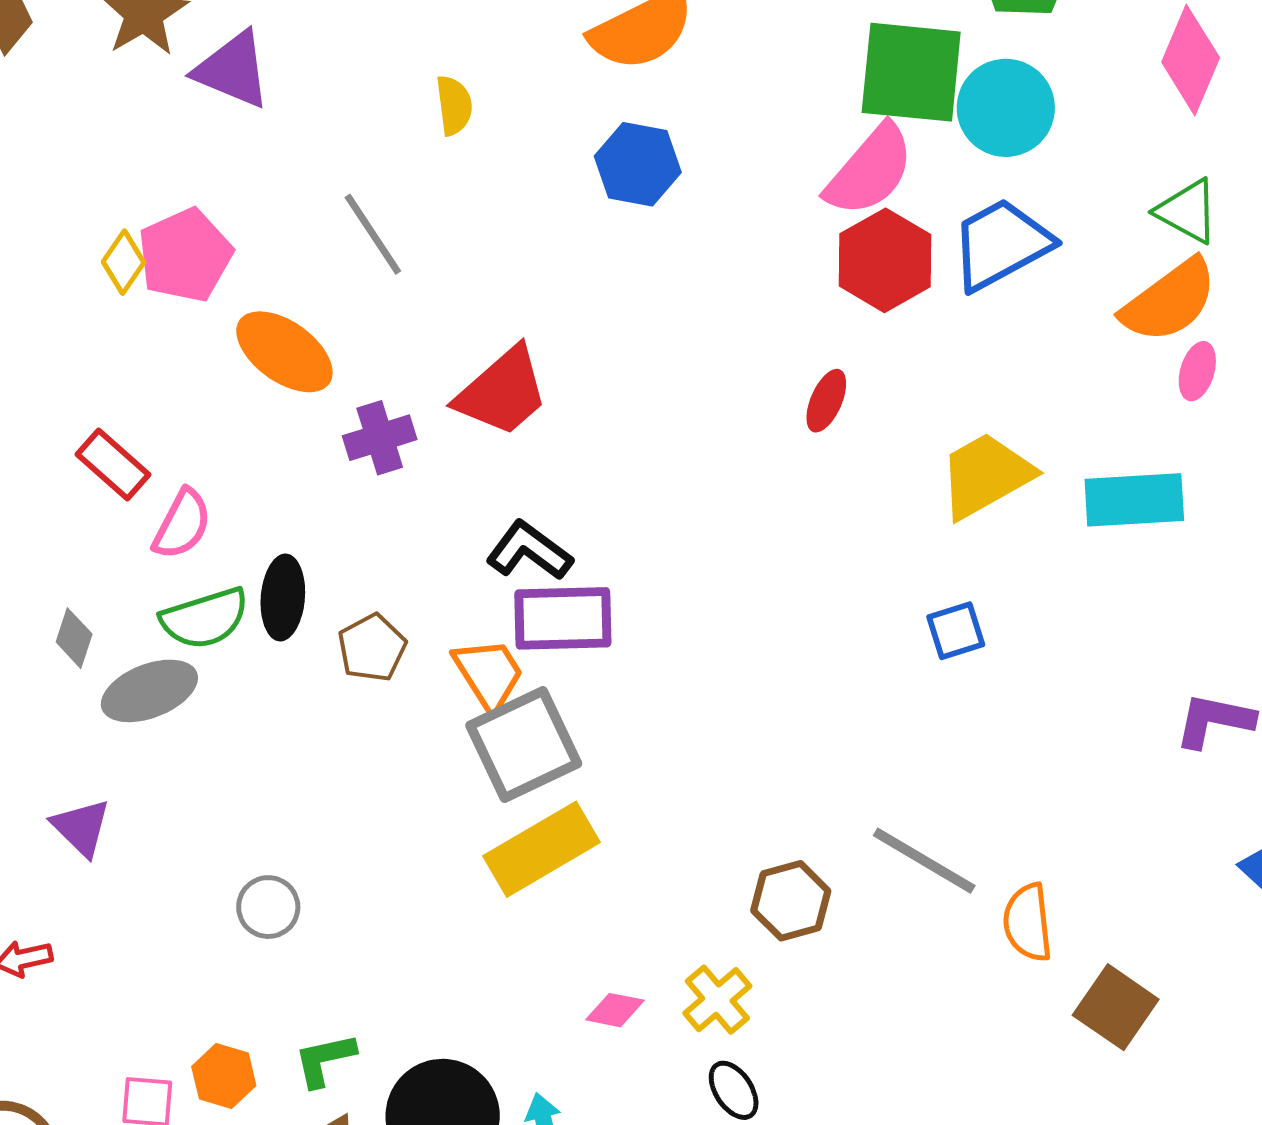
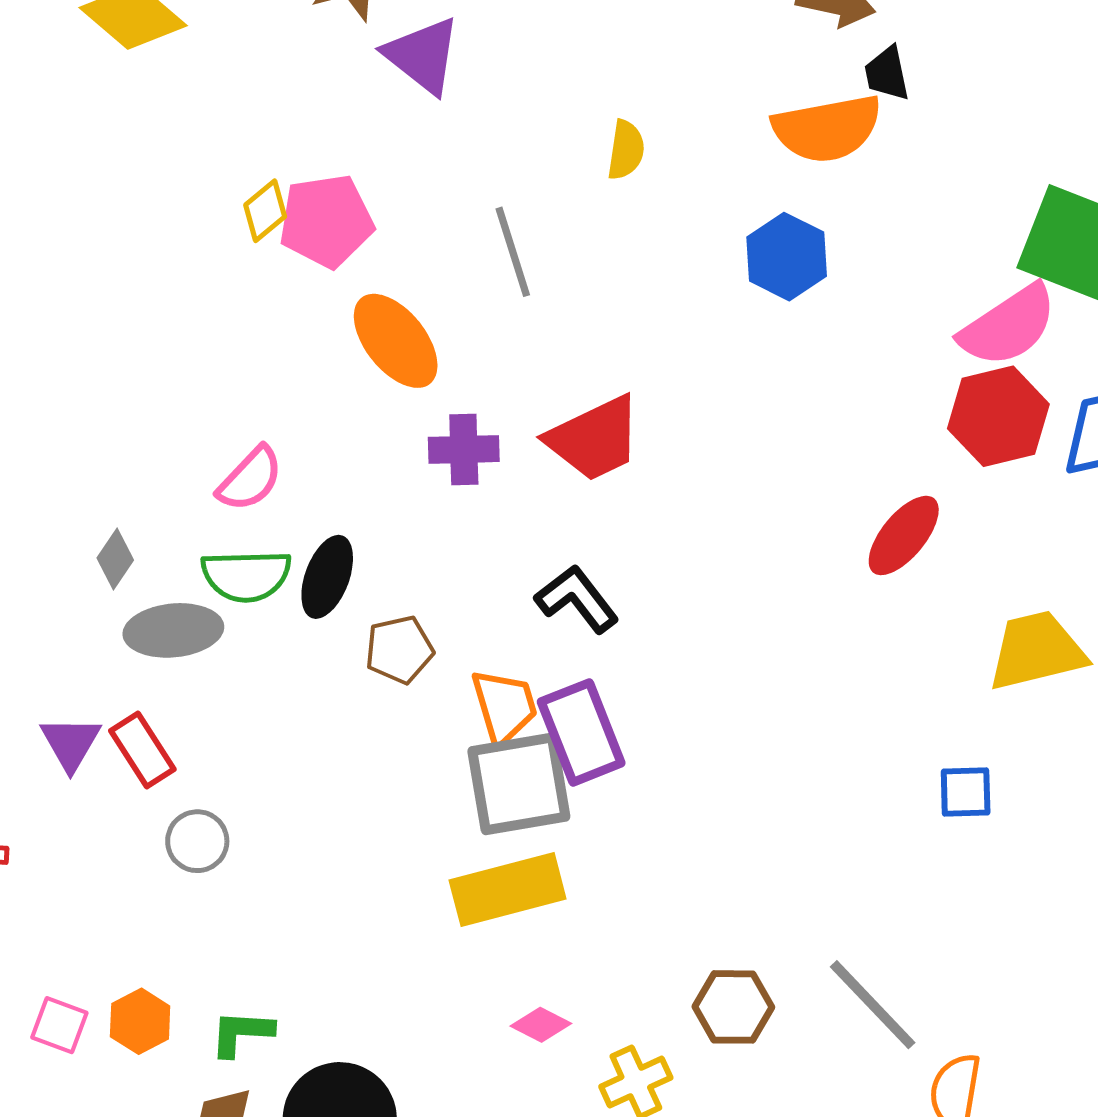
red ellipse: (826, 401) -> (904, 535), size x1.4
red rectangle: (113, 465) -> (142, 750), moved
purple rectangle: (563, 618) -> (581, 732), moved, turned 54
gray circle: (268, 907) -> (197, 841), moved
pink diamond: (615, 1010) -> (541, 1025), moved

